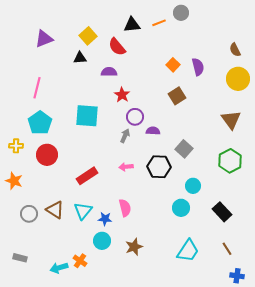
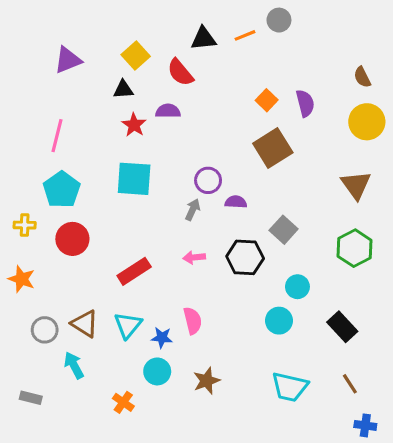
red star: (122, 95) -> (134, 125), moved
brown square: (177, 96) -> (273, 148), size x1.4
cyan trapezoid: (188, 251) -> (290, 387), turned 70
cyan arrow: (59, 268) -> (74, 365), moved, turned 78

